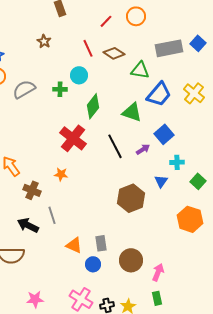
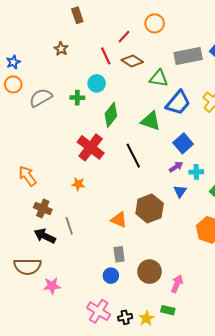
red line: (106, 21) -> (124, 37), moved
purple arrow: (143, 149) -> (176, 167), moved
brown cross: (32, 190) -> (43, 209), moved
orange triangle: (74, 245) -> (119, 220), moved
green rectangle: (157, 298) -> (168, 310), moved, turned -64
pink star: (35, 299) -> (52, 286), moved

